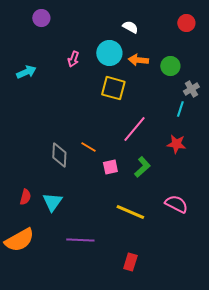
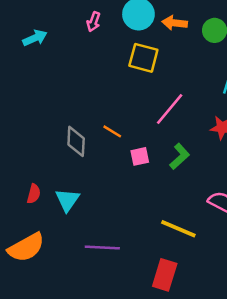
yellow line: (130, 212) -> (178, 229), moved
red rectangle: (130, 262) -> (165, 275), size x1.4

